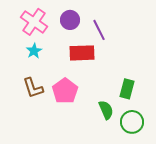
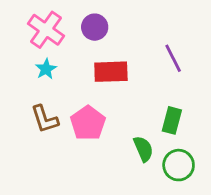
purple line: (99, 30) -> (173, 58), moved

